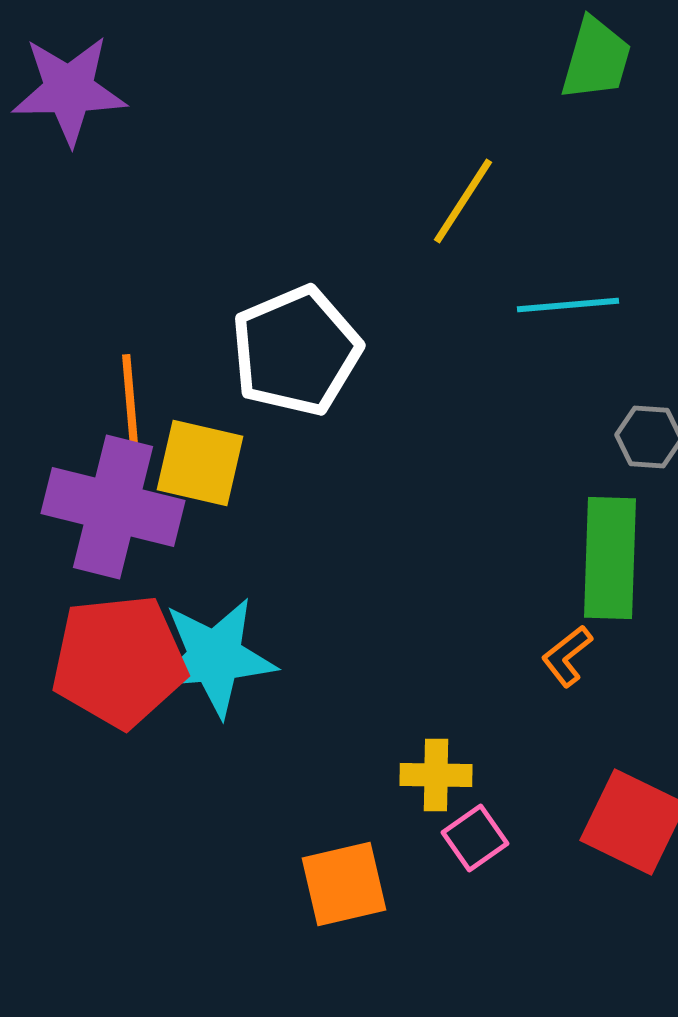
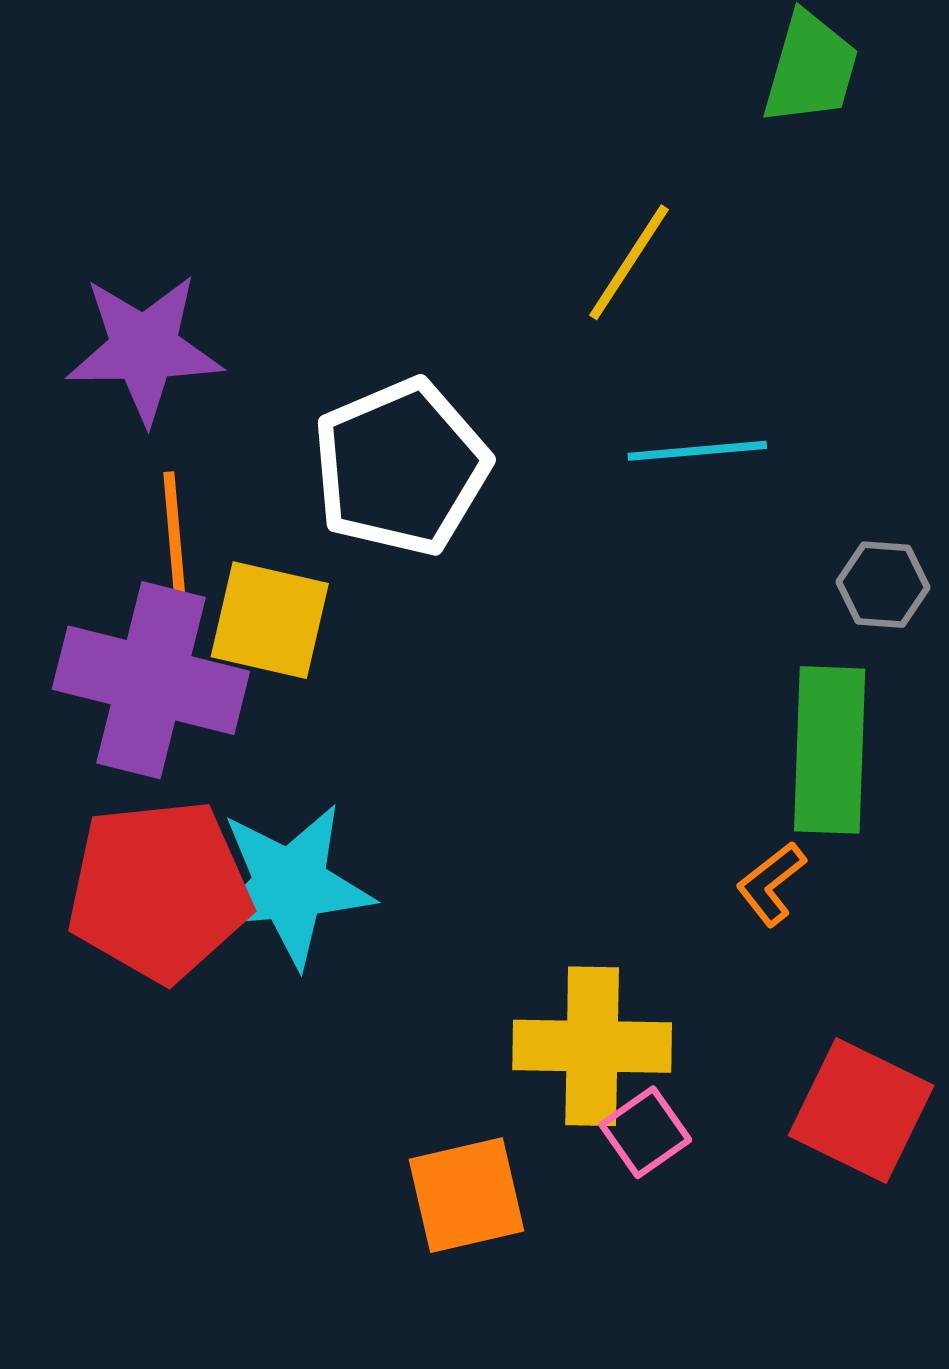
purple star: (69, 90) -> (144, 348), moved
cyan line: (568, 305) -> (697, 451), moved
yellow cross: (436, 775) -> (592, 1046), size x1.6

